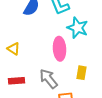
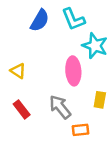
red rectangle: (17, 81) -> (22, 109), turned 56

